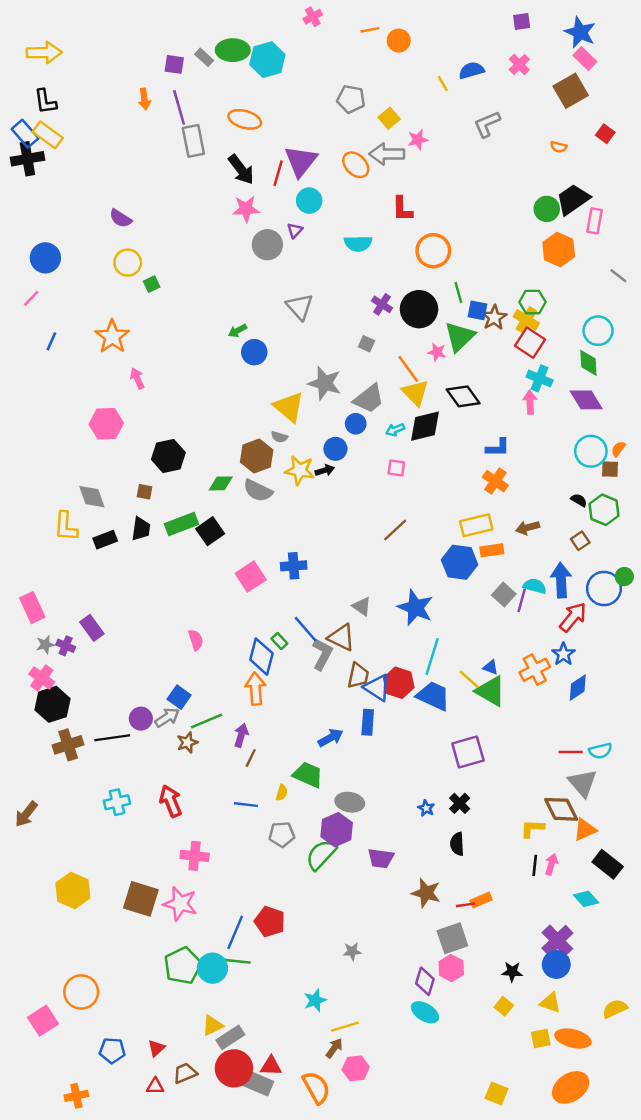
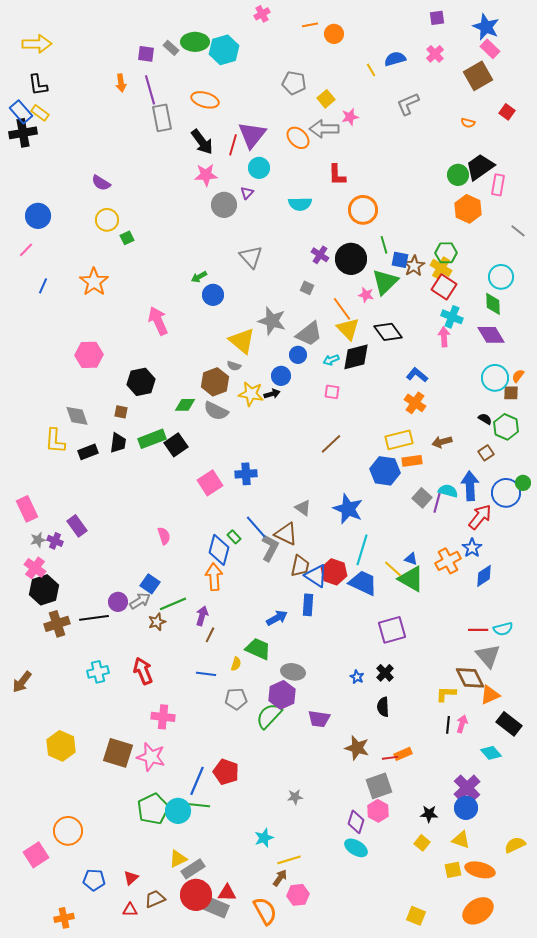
yellow rectangle: (48, 135) -> (40, 113), size x0.7
pink arrow: (137, 378) -> (158, 321), moved, size x1.6
blue L-shape: (498, 448) -> (417, 375), turned -140

